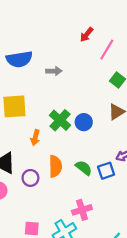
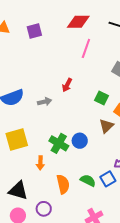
red arrow: (87, 35) -> (67, 85), moved
pink line: (107, 50) -> (86, 48), moved
purple circle: (30, 178) -> (44, 209), moved

